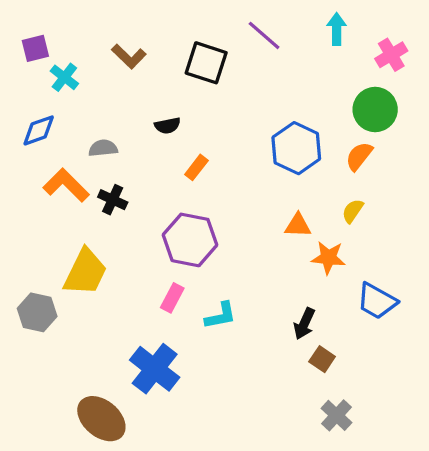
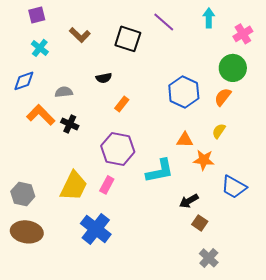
purple square: (35, 48) -> (37, 15), moved
yellow trapezoid: (85, 272) -> (74, 186), moved
cyan L-shape: (221, 316) -> (160, 171), moved, size x1.4
black arrow: (304, 324) -> (189, 201), turned 36
brown ellipse: (101, 419) -> (27, 232), moved, turned -32

